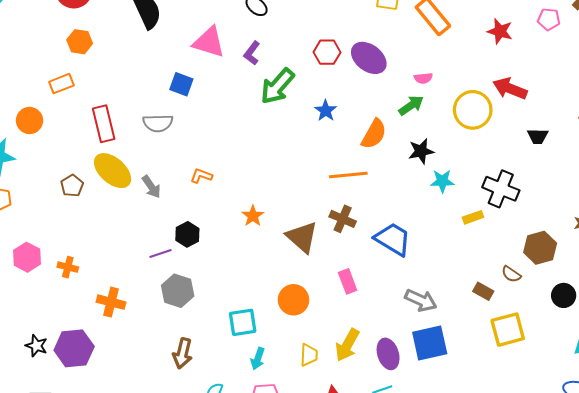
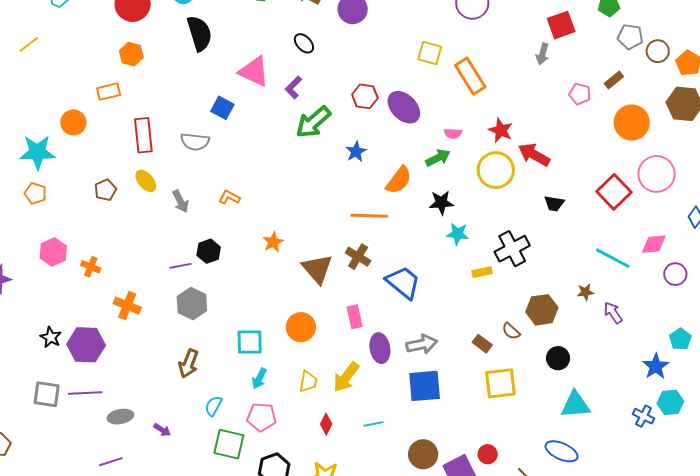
red star: (500, 31) -> (501, 130), moved
yellow ellipse: (113, 171) -> (146, 181), size x0.6
black cross: (501, 189) -> (512, 249), turned 32
gray arrow: (421, 300) -> (422, 344), turned -44
purple ellipse: (388, 354) -> (380, 348), moved

